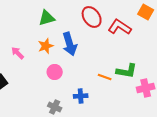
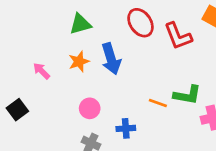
red L-shape: (120, 27) -> (178, 36), turned -145
pink circle: (55, 72) -> (90, 108), moved

